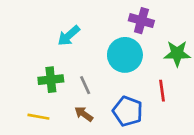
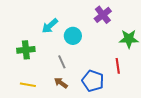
purple cross: (141, 21) -> (103, 15), turned 36
cyan circle: (125, 55) -> (73, 36), moved, size x0.7
green cross: (51, 80) -> (26, 50), moved

